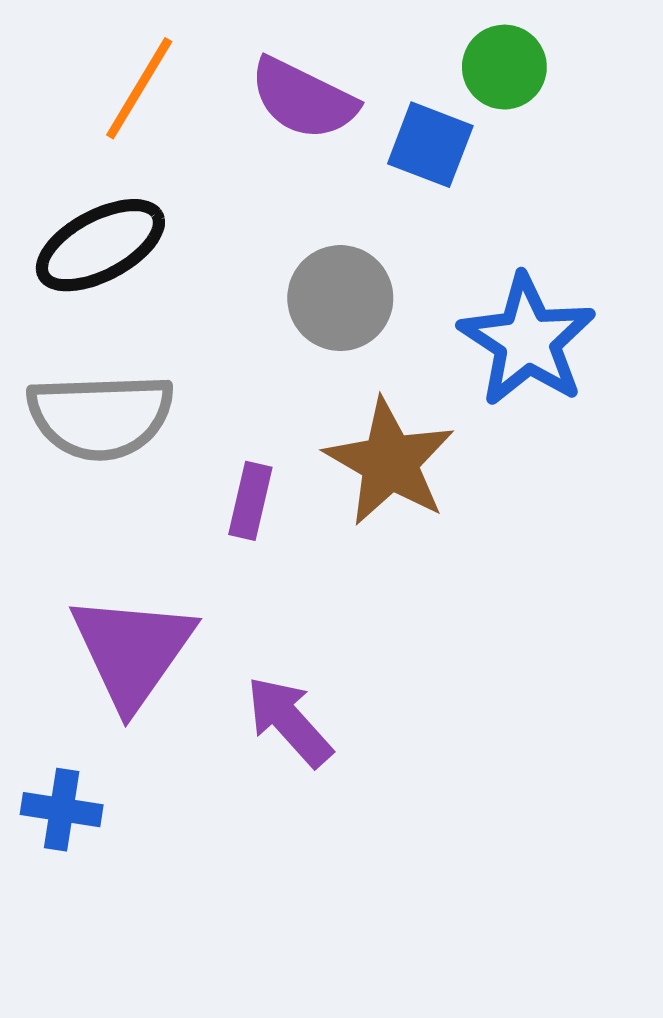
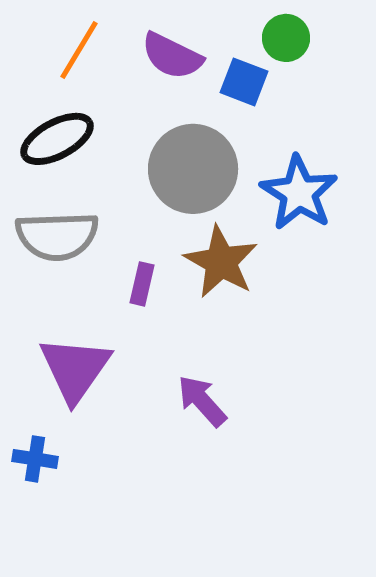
gray circle: (340, 298) -> (193, 169), size x1.5
purple arrow: (289, 721) -> (202, 401), moved

